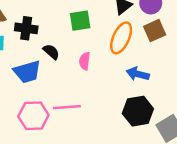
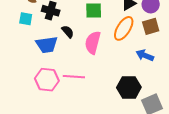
pink semicircle: (85, 61) -> (93, 43), size x1.6
blue arrow: (138, 74) -> (145, 55), moved

